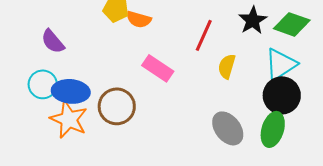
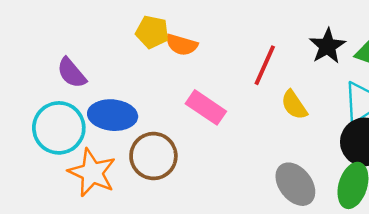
yellow semicircle: (227, 66) -> (294, 105), turned -50
cyan circle: (43, 84) -> (59, 128), size x1.4
blue ellipse: (71, 91) -> (113, 115), moved

